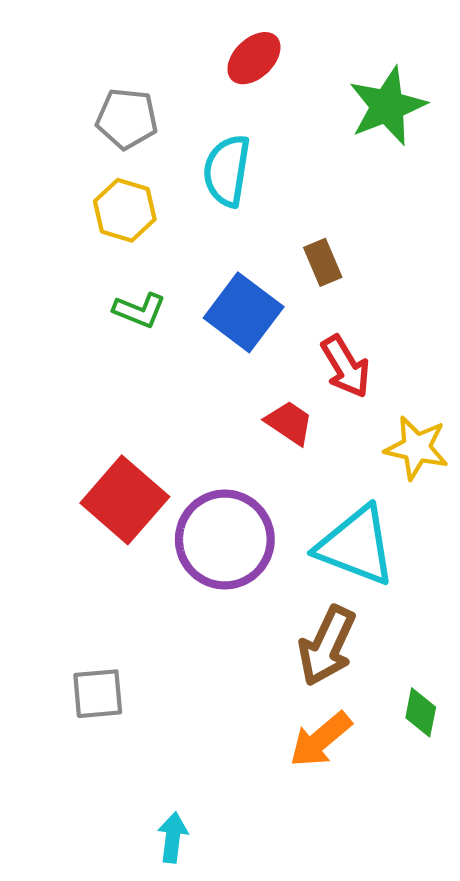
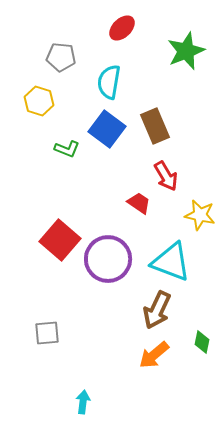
yellow hexagon: (125, 210) -> (39, 101), moved
brown rectangle: (323, 262) -> (155, 126), size x1.6
blue square: (244, 312) -> (107, 129), moved

